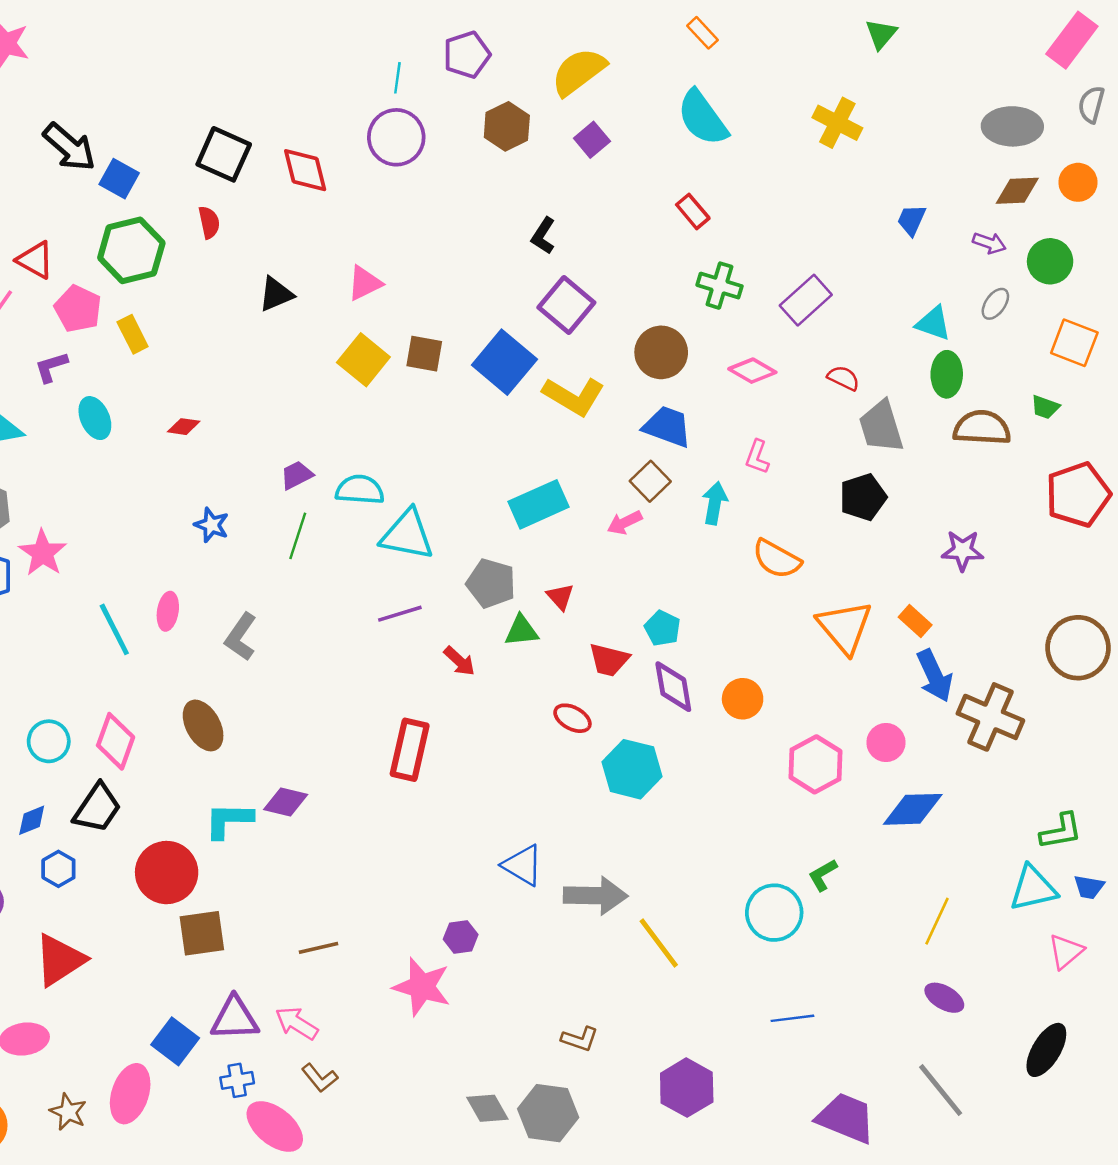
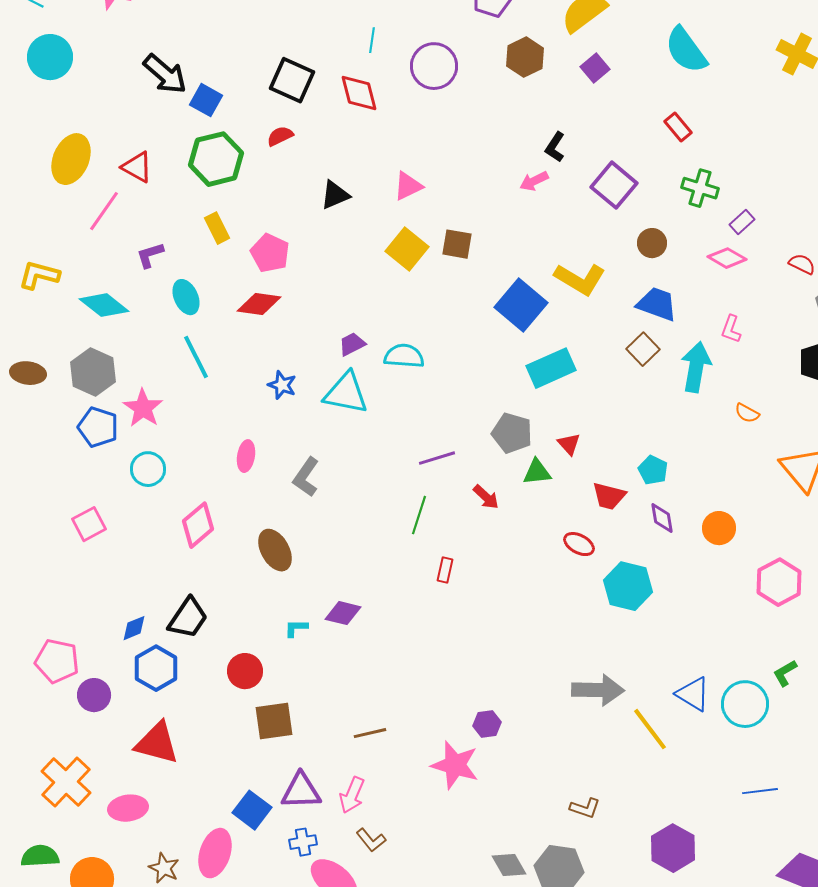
cyan line: (397, 78) -> (372, 40), moved
red semicircle: (209, 222) -> (280, 136), turned -104
purple rectangle: (806, 300) -> (742, 222), moved, size x0.6
purple square: (566, 305) -> (614, 185), moved
pink pentagon: (78, 309) -> (270, 253), moved
brown circle: (661, 352) -> (652, 243), size x0.7
blue square: (504, 362) -> (521, 305), moved
red diamond: (184, 427) -> (259, 304), size x1.6
cyan arrow: (715, 503) -> (696, 367), size x1.4
pink arrow: (625, 523) -> (534, 181), moved
cyan triangle: (407, 535) -> (346, 393), moved
green line: (298, 536) -> (419, 515), moved
orange semicircle: (777, 559) -> (747, 413), size x0.6
cyan line: (114, 629) -> (196, 357), moved
purple diamond: (673, 687) -> (662, 518), size x0.7
cyan circle: (49, 741) -> (148, 469), moved
pink diamond: (116, 741) -> (198, 525), moved, turned 30
red rectangle: (410, 750) -> (445, 570), size x0.5
cyan L-shape: (229, 820) -> (296, 628), size x0.6
blue triangle: (523, 865) -> (693, 694), moved
blue hexagon: (58, 869) -> (156, 668), size x1.5
red circle: (167, 873) -> (245, 671), size x0.7
red triangle: (60, 960) -> (157, 743), turned 48
pink arrow: (297, 1023) -> (352, 795), turned -99

